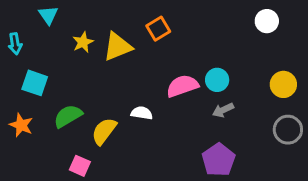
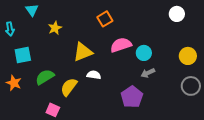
yellow triangle: (118, 47) -> (83, 52), moved
cyan square: (35, 83) -> (23, 55), turned -30
pink semicircle: (182, 86) -> (121, 45), moved
purple pentagon: (219, 160) -> (132, 97), moved

